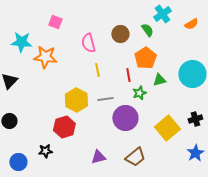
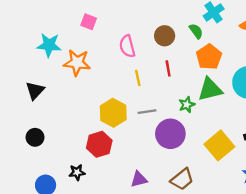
orange pentagon: (145, 58) -> (209, 57), moved
red line: (128, 75) -> (168, 68), moved
green triangle: (159, 80) -> (210, 89), size x1.6

